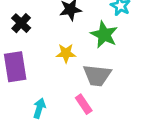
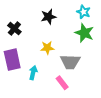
green star: (104, 35) -> (84, 33), moved
cyan arrow: (39, 108) -> (33, 73), moved

